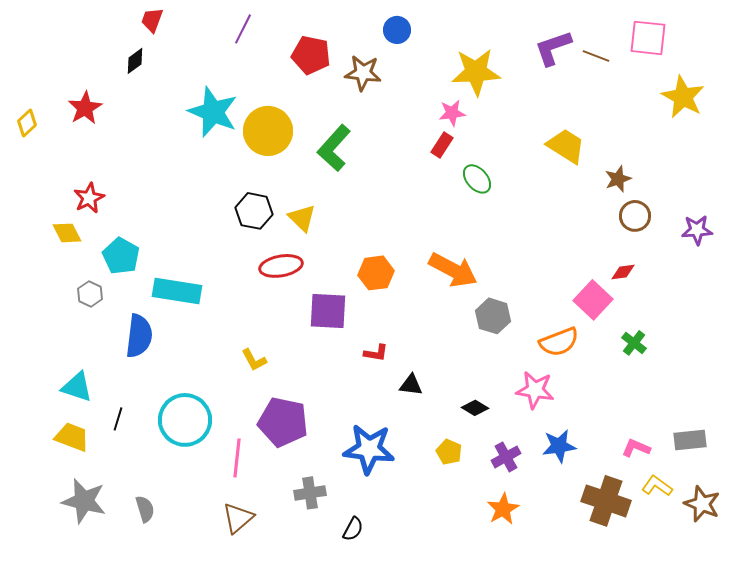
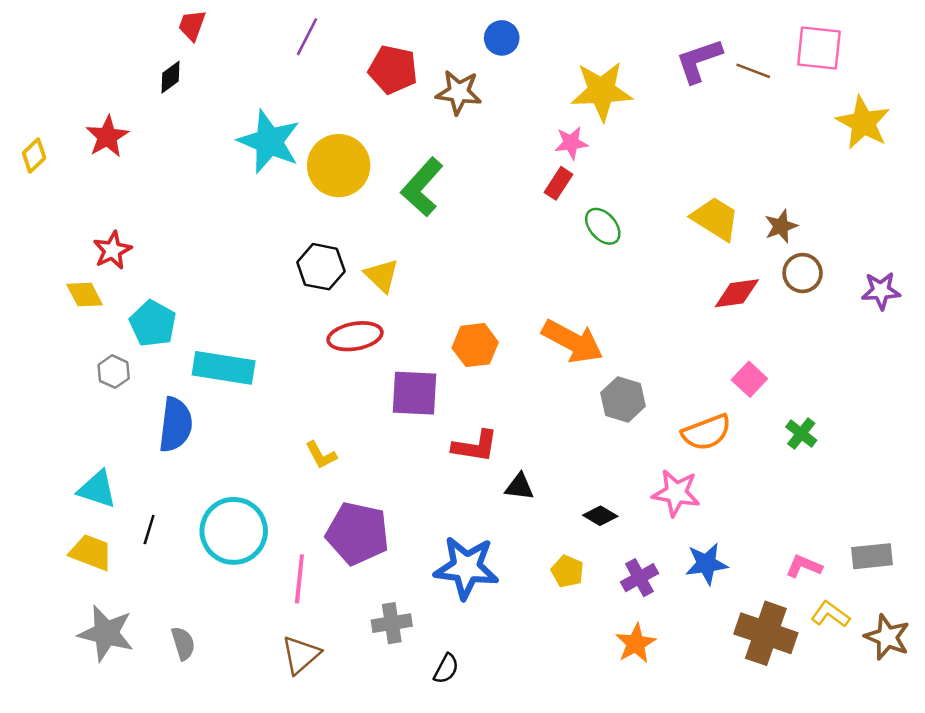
yellow trapezoid: (566, 146) -> (715, 219), moved
red diamond: (623, 272) -> (737, 293), moved, size x1.5
pink square: (593, 300) -> (749, 379), size x0.7
red L-shape: (376, 353) -> (475, 446), size x1.5

